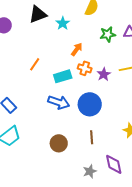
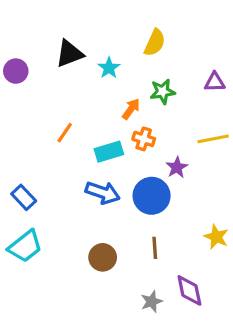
green star: (108, 34) -> (163, 92), moved
purple star: (104, 74) -> (177, 167), moved

